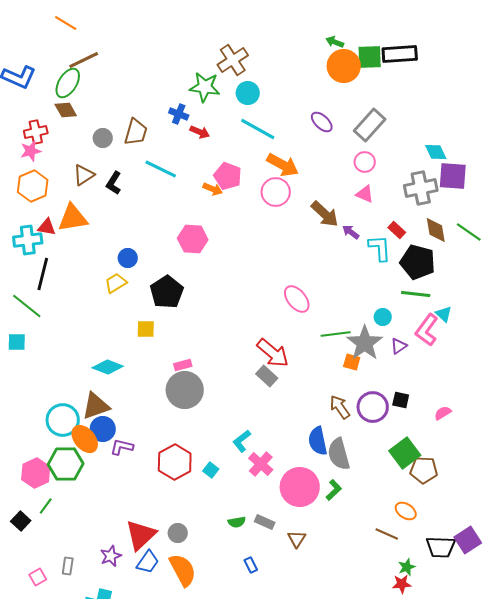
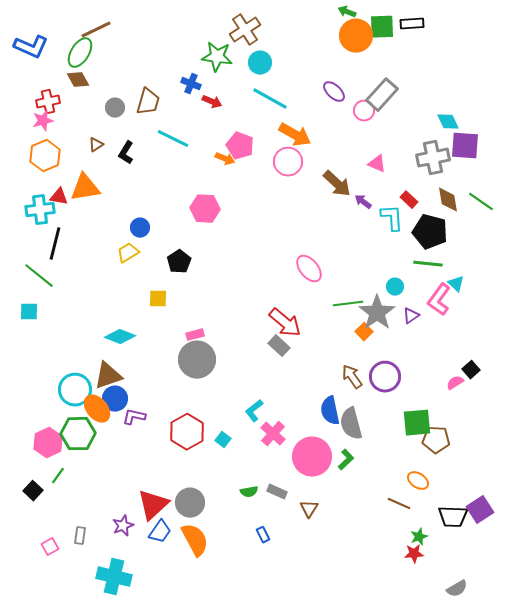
black rectangle: (400, 54) -> (412, 24), size x0.7
pink circle: (365, 162) -> (364, 111), moved
brown triangle: (84, 175) -> (96, 145), size x0.7
black pentagon: (167, 292) -> (179, 262), size x0.7
orange square: (352, 362) -> (364, 332), turned 30
black square: (401, 400) -> (471, 370), moved, turned 36
green square: (405, 453) -> (417, 423), turned 32
gray circle: (178, 533) -> (190, 503), size x1.5

